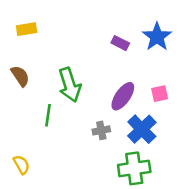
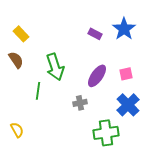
yellow rectangle: (27, 29) -> (21, 34), moved, turned 56
blue cross: (142, 129) -> (128, 105), moved

